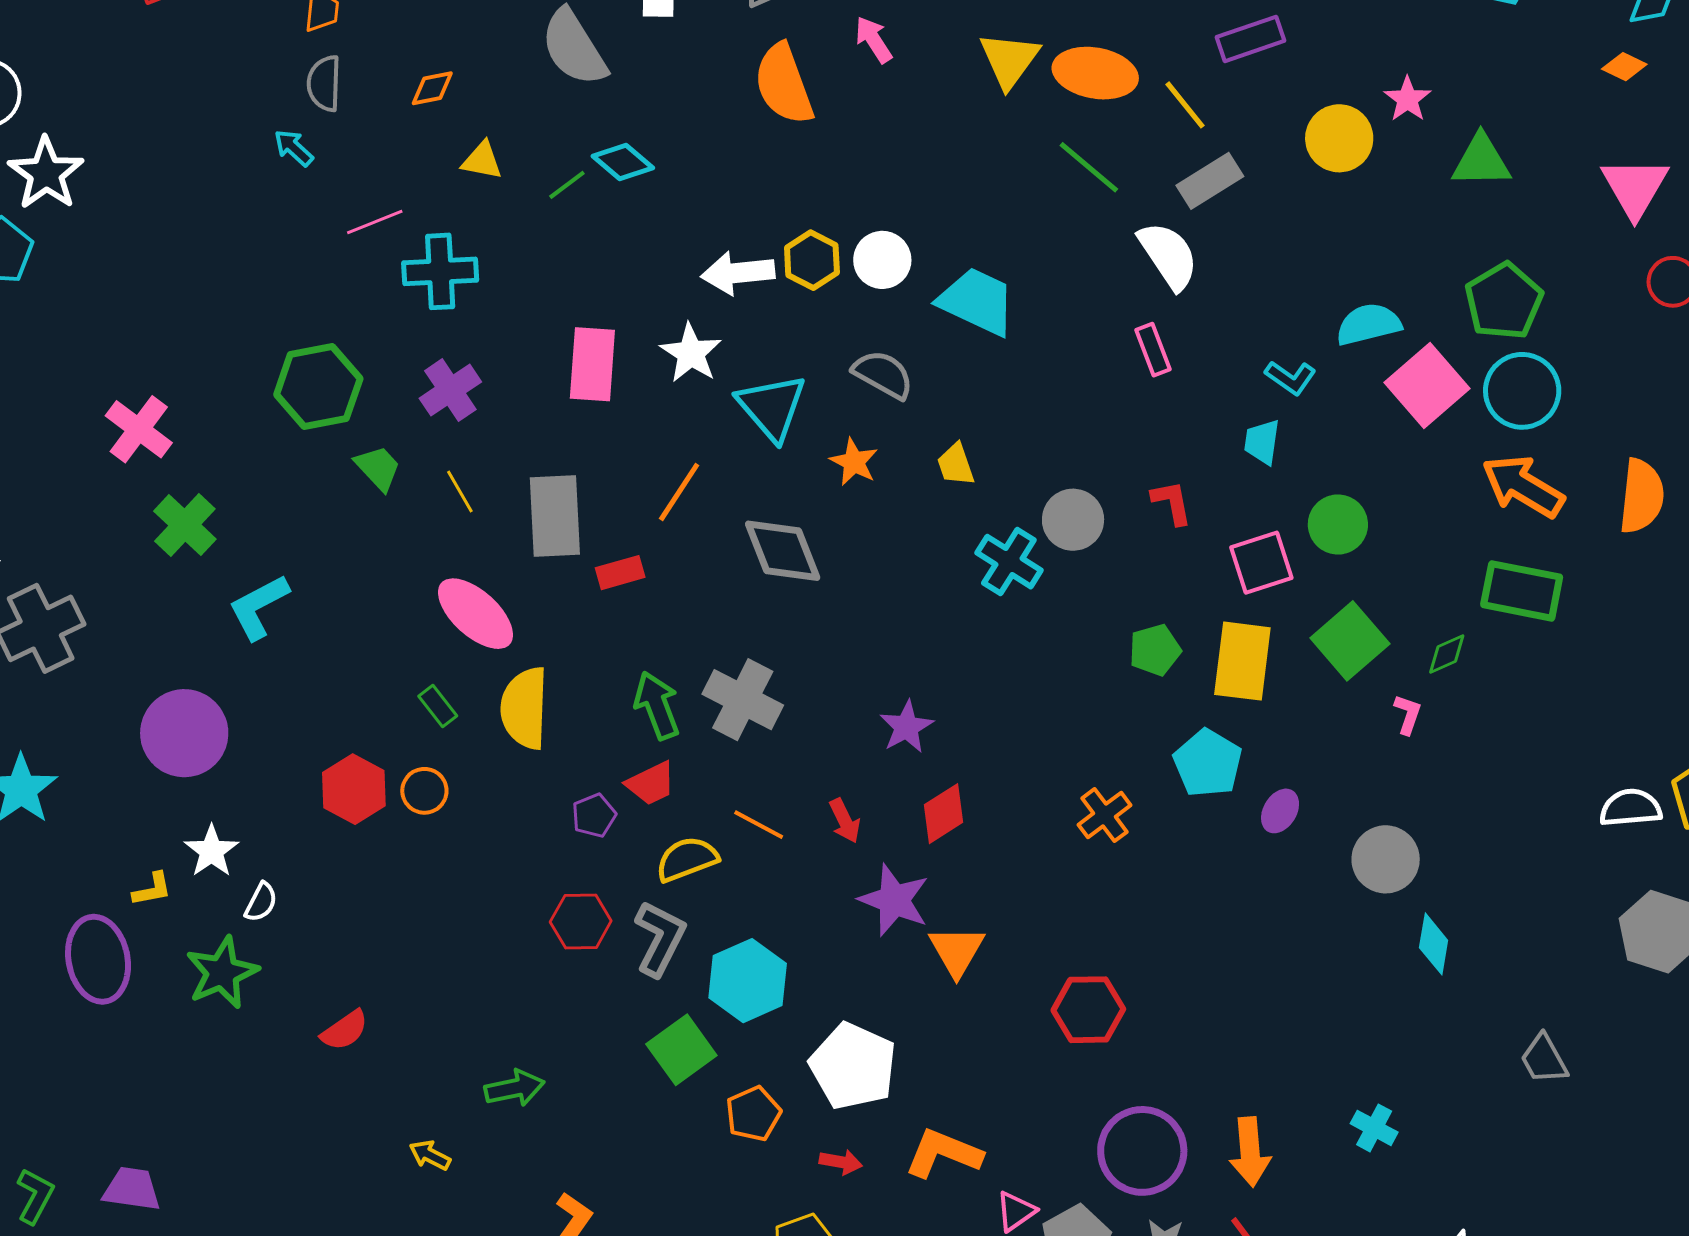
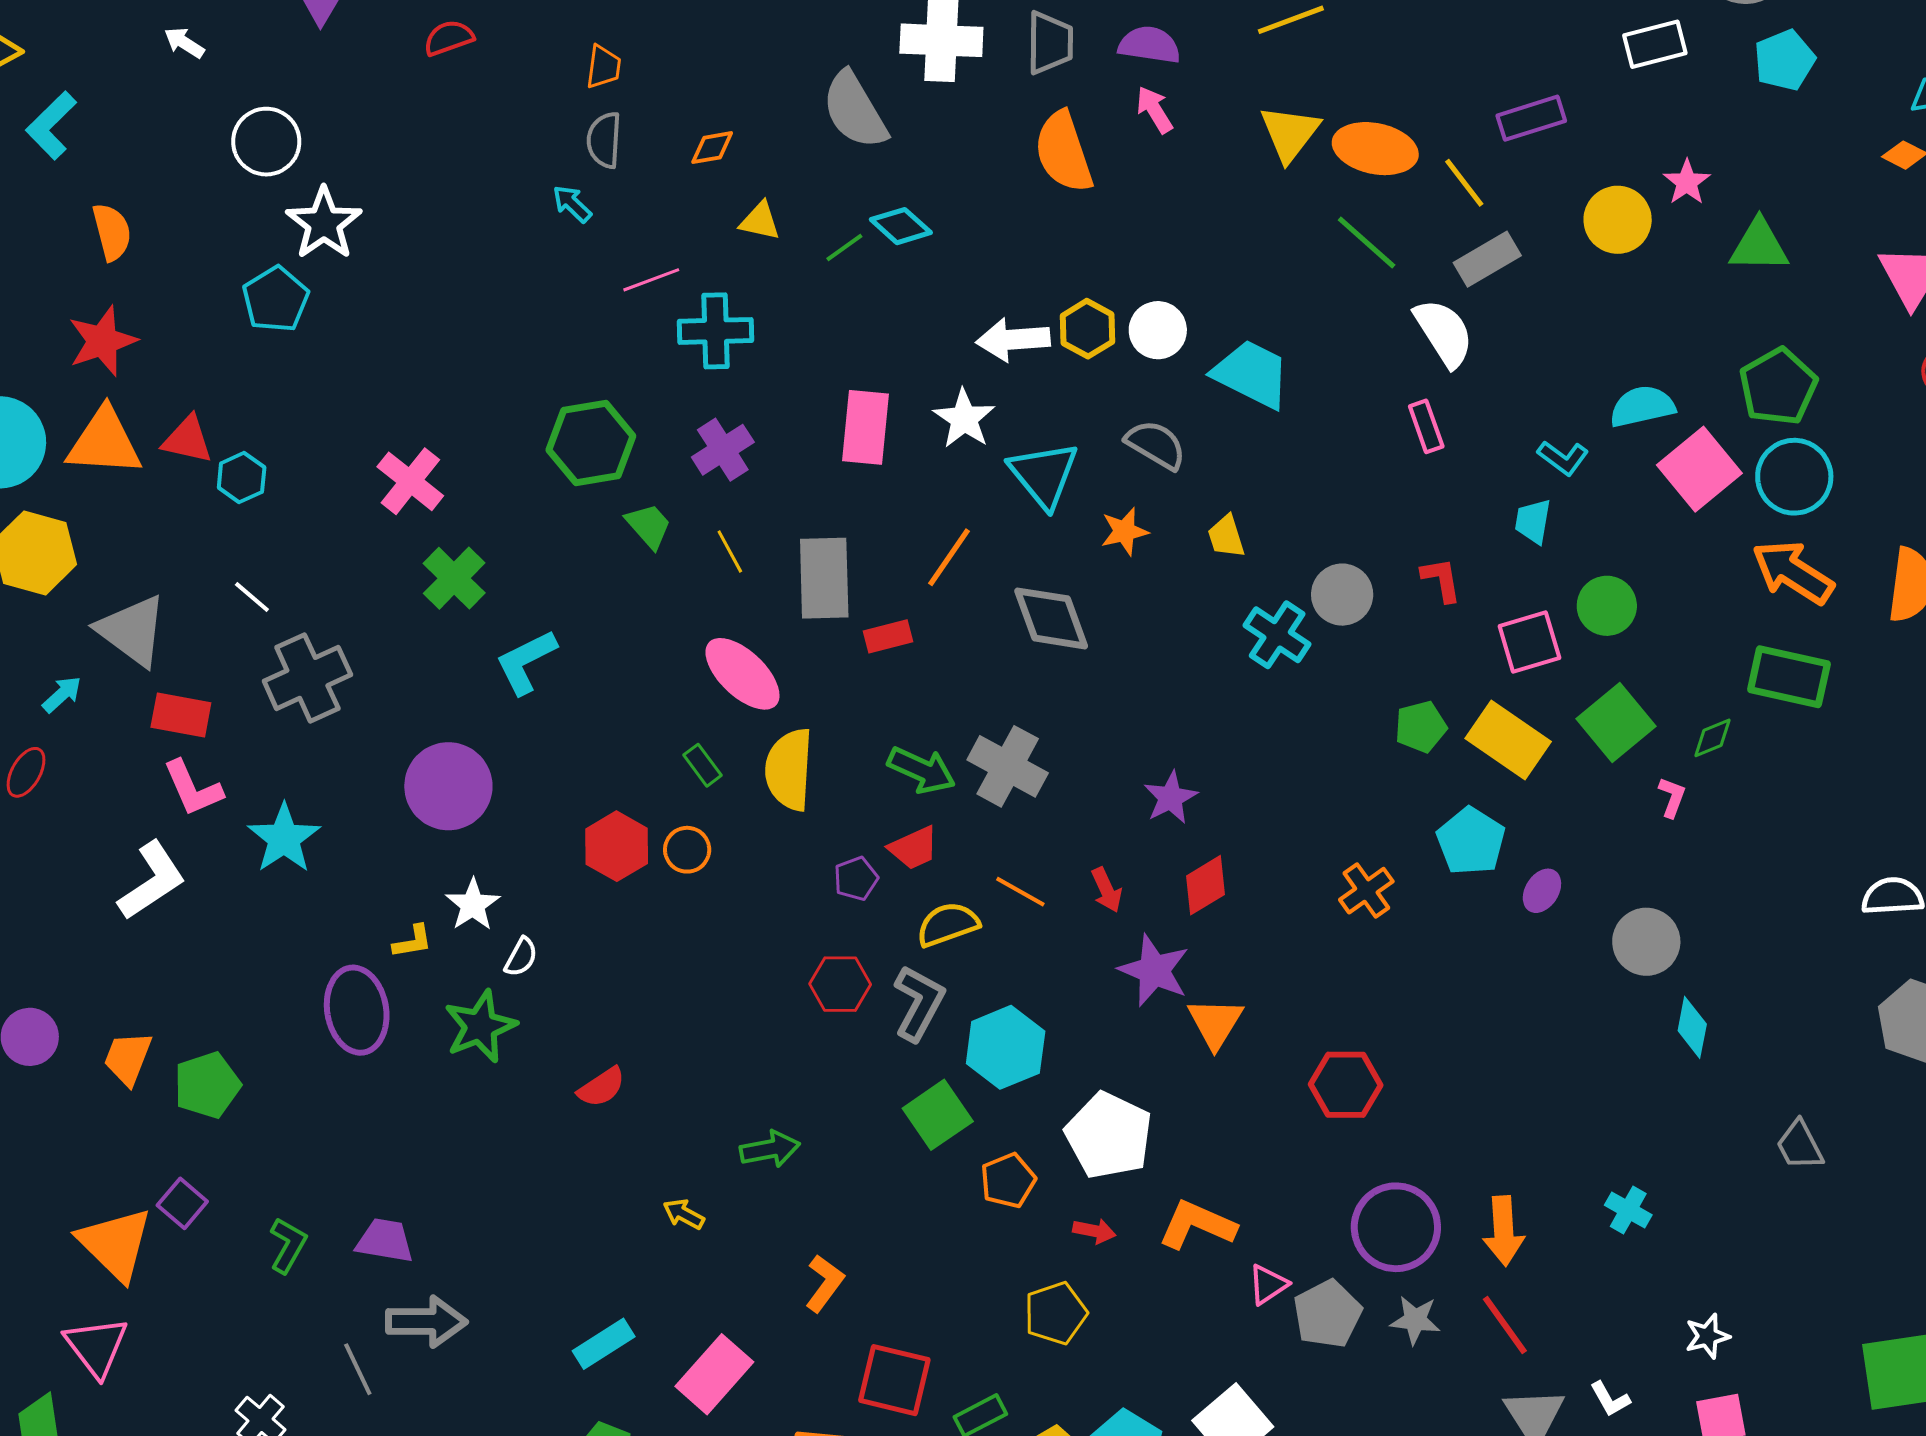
orange star: (854, 462) -> (1124, 531), turned 30
yellow rectangle: (1242, 661) -> (1508, 740), turned -64
green arrow: (657, 705) -> (922, 770), turned 134

